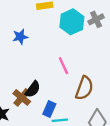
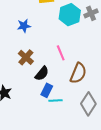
black semicircle: (33, 89) -> (42, 74), moved
brown cross: (22, 97) -> (26, 57), moved

